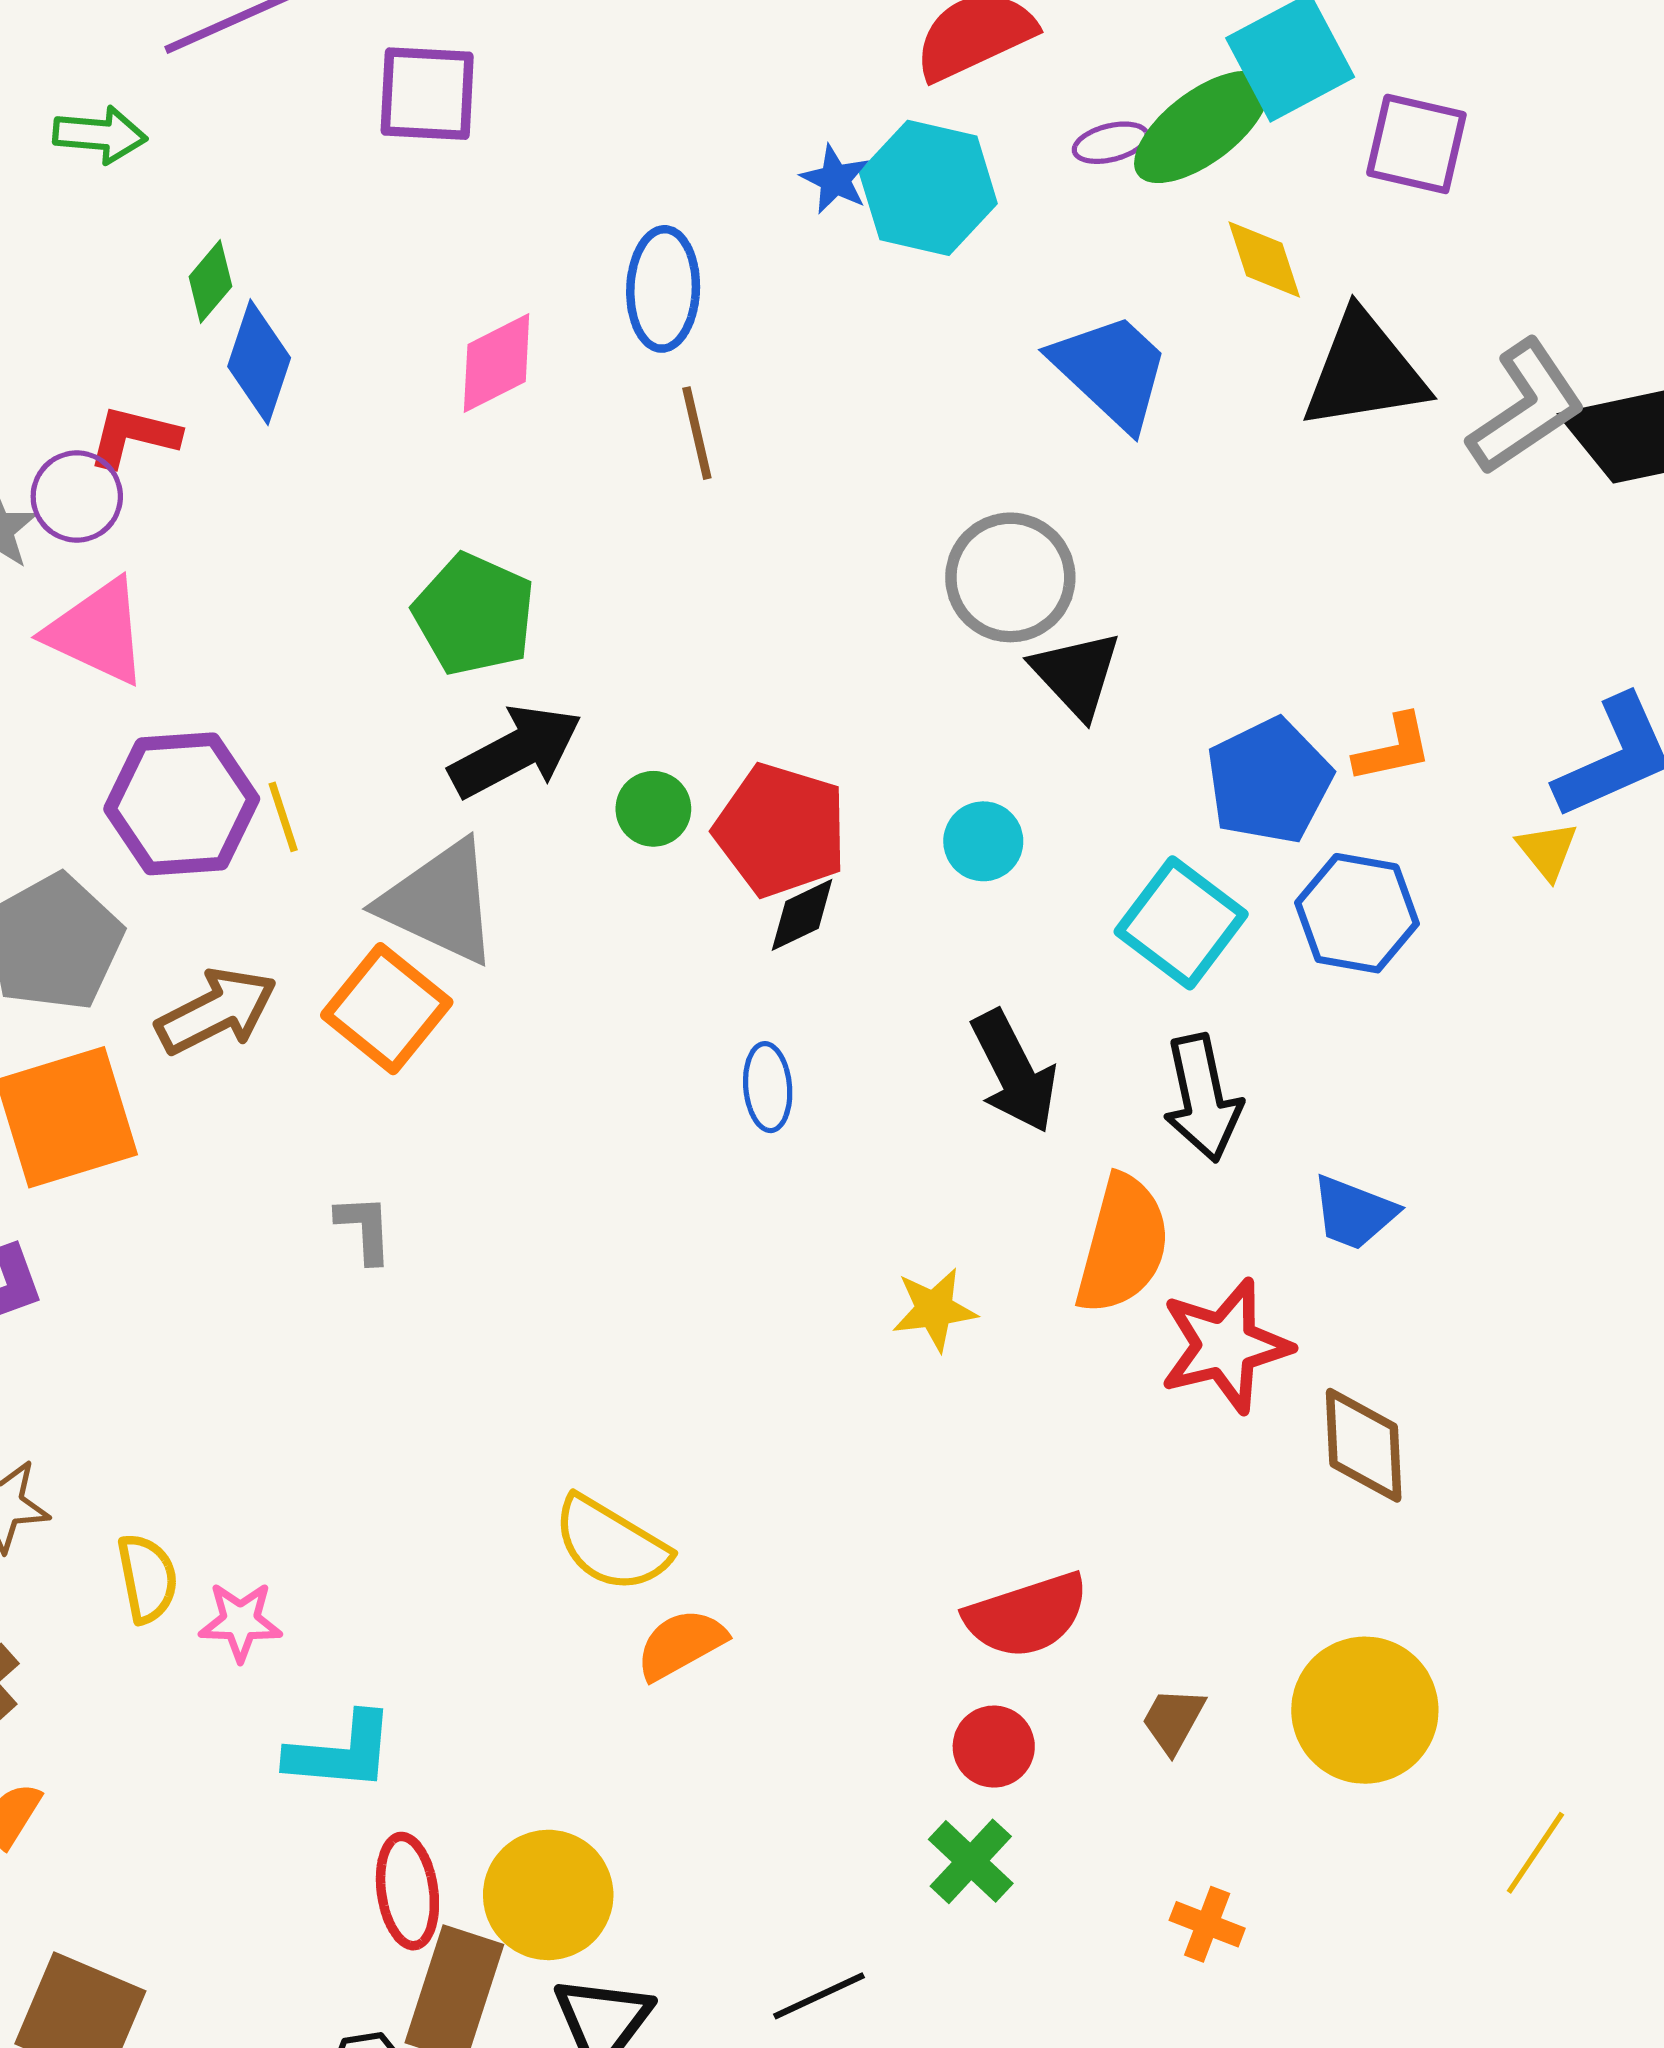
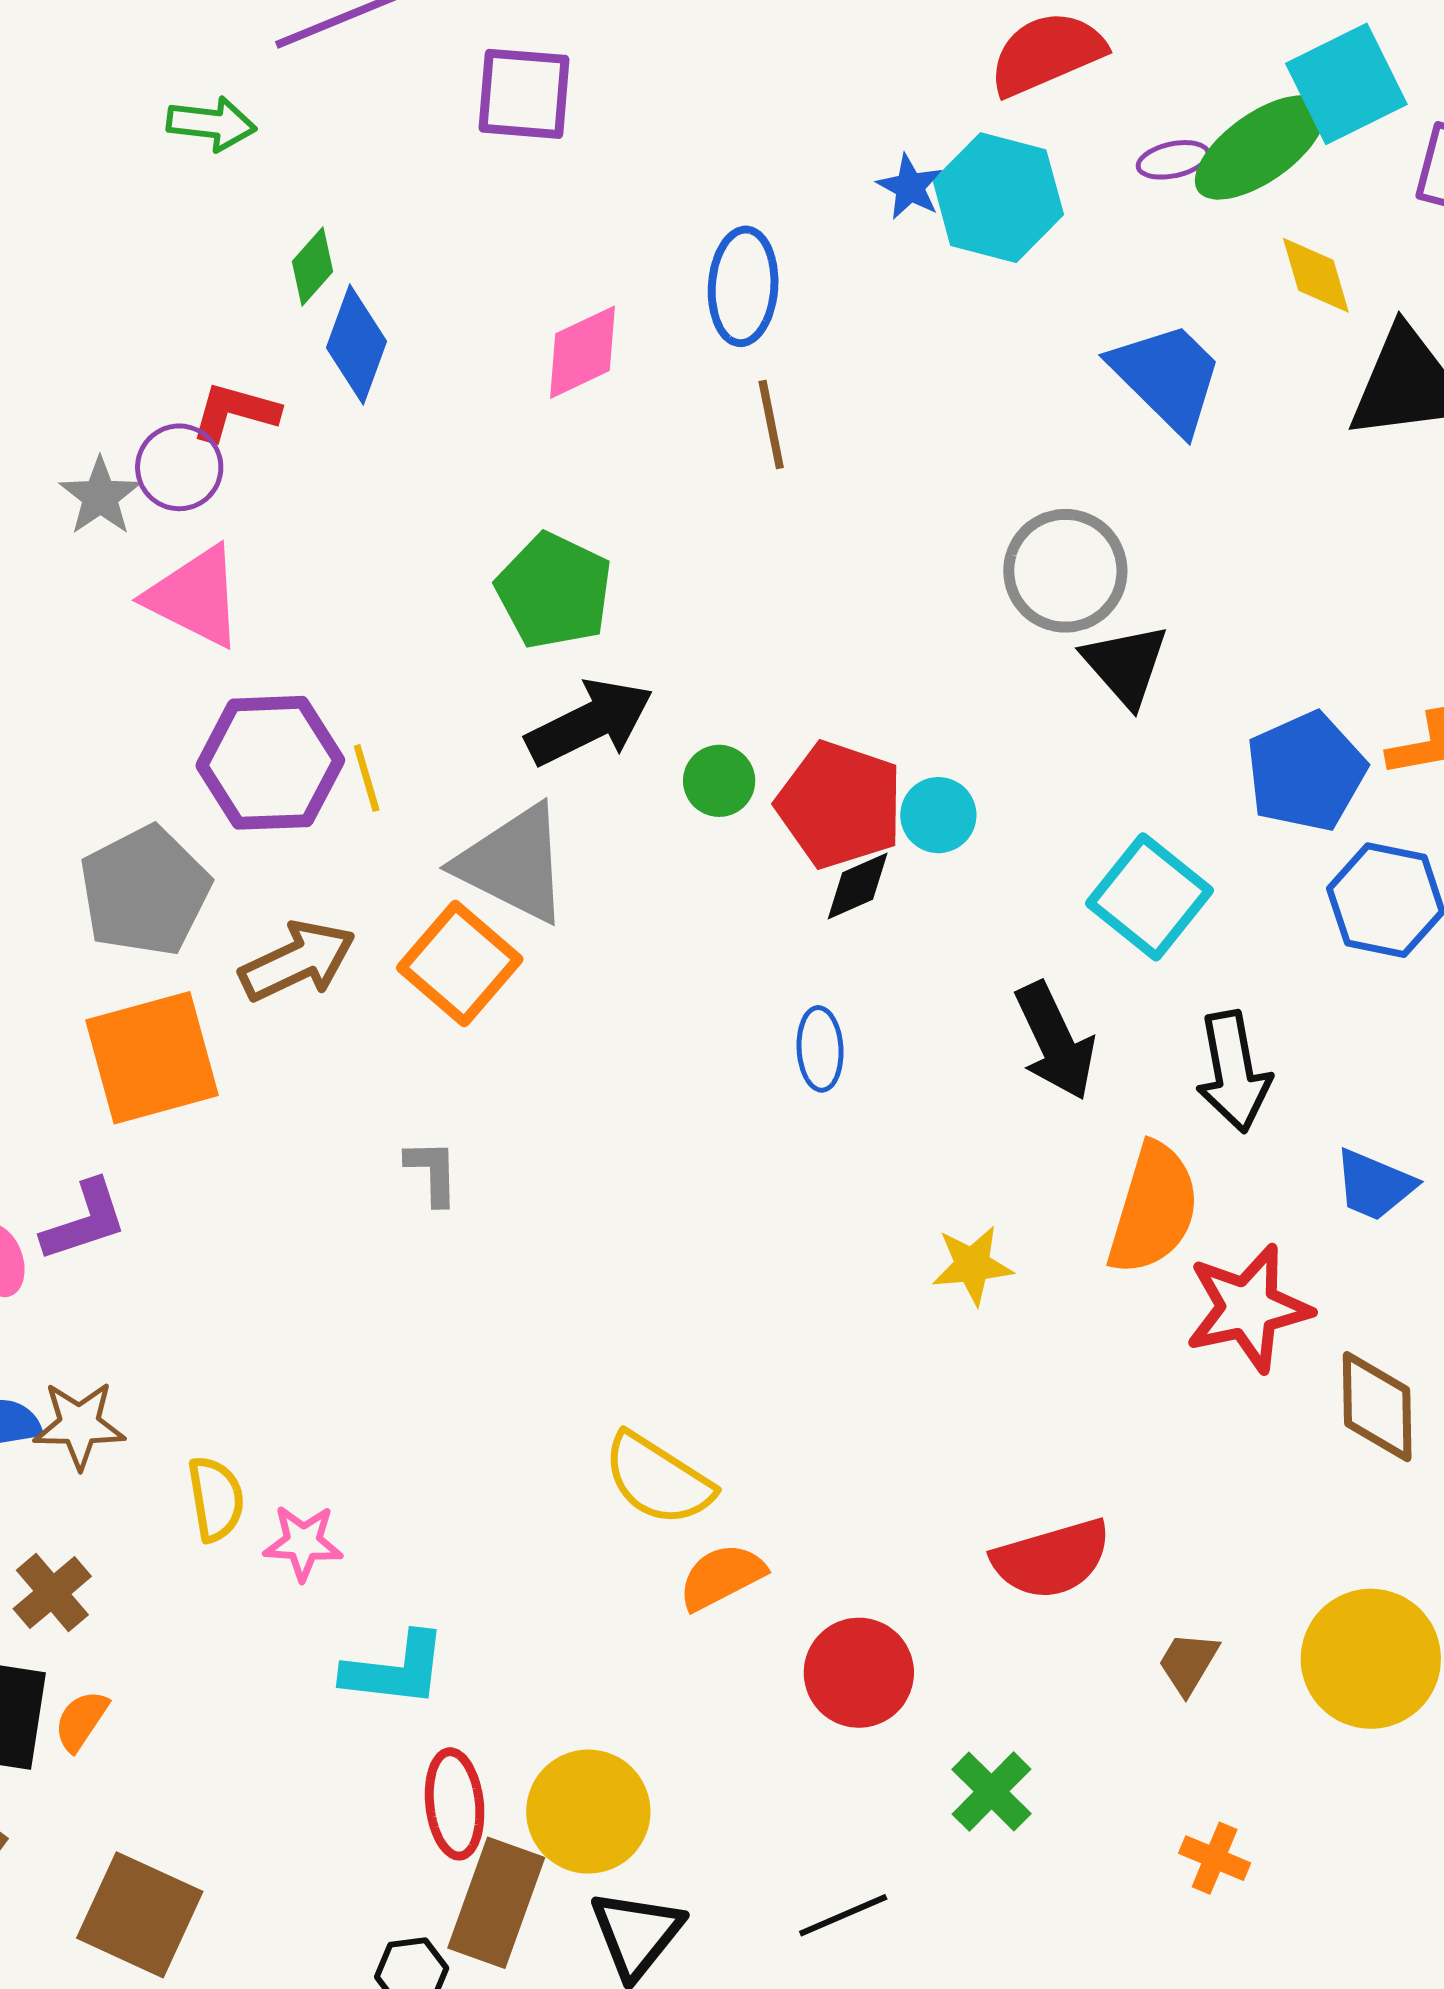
cyan circle: (983, 841) -> (938, 815), moved
cyan square: (1181, 923) -> (1150, 897), moved
red circle: (994, 1747) -> (859, 1673), moved, size x1.4

